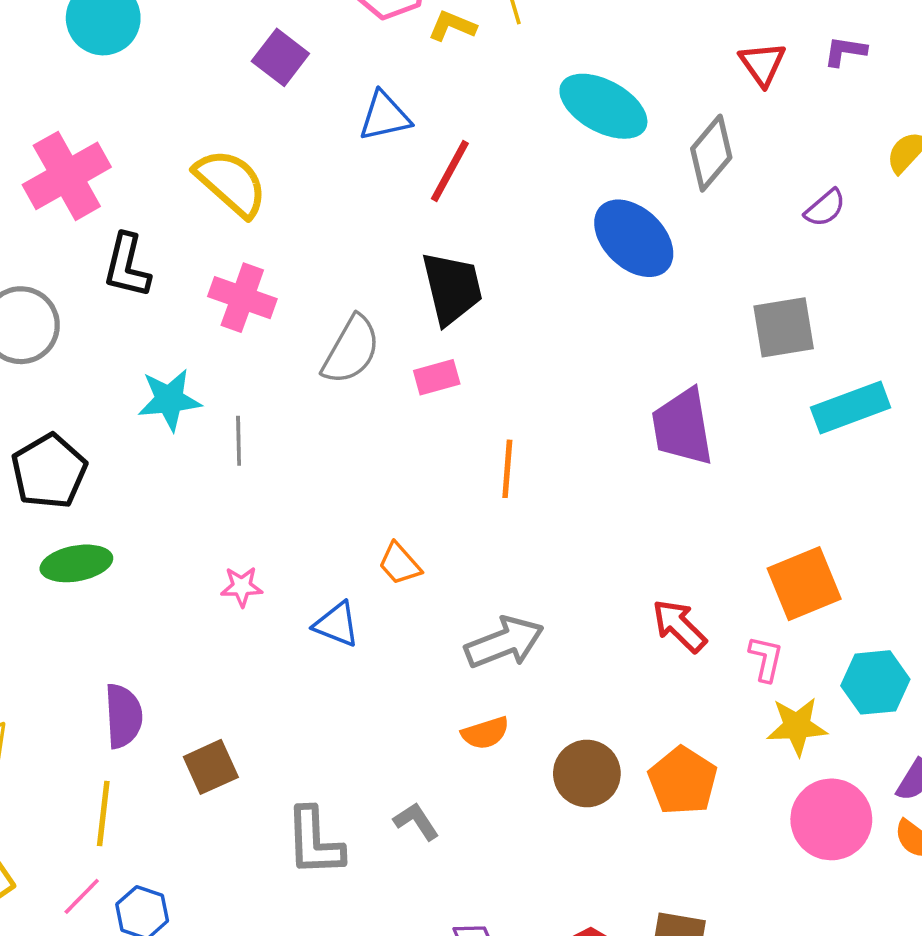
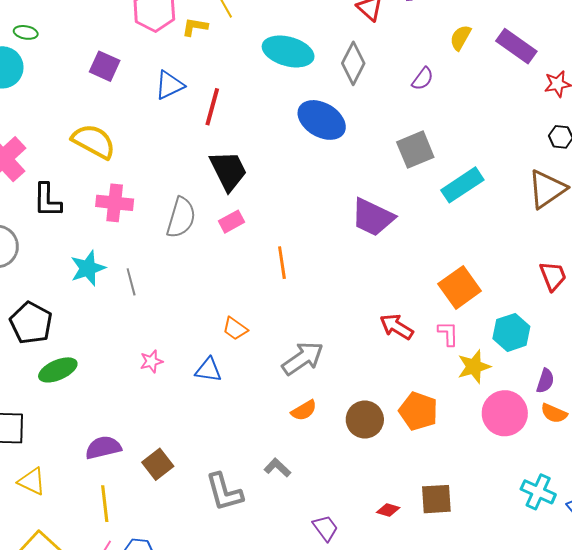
purple trapezoid: (682, 427) -> (373, 217), turned -42
purple semicircle: (123, 716) -> (103, 448), turned -87

